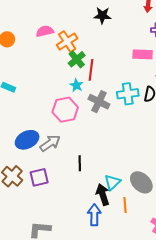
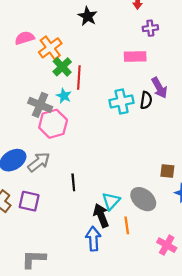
black star: (102, 15) -> (88, 16), turned 30
gray cross: (99, 102) -> (40, 105), moved
purple square: (39, 177) -> (29, 201), turned 30

